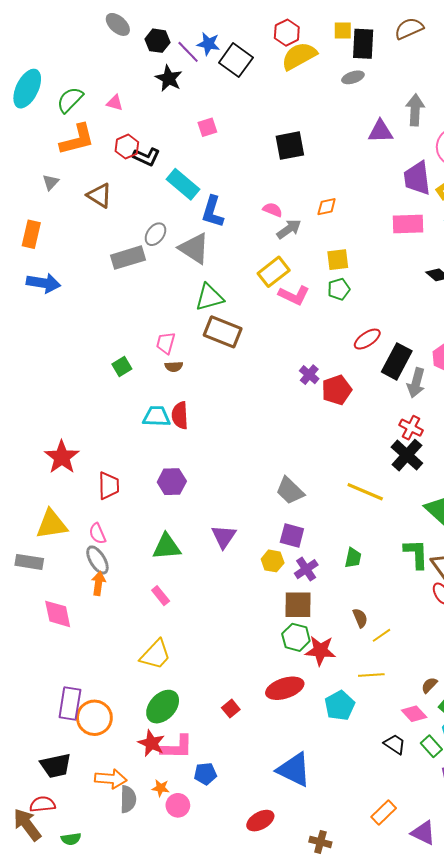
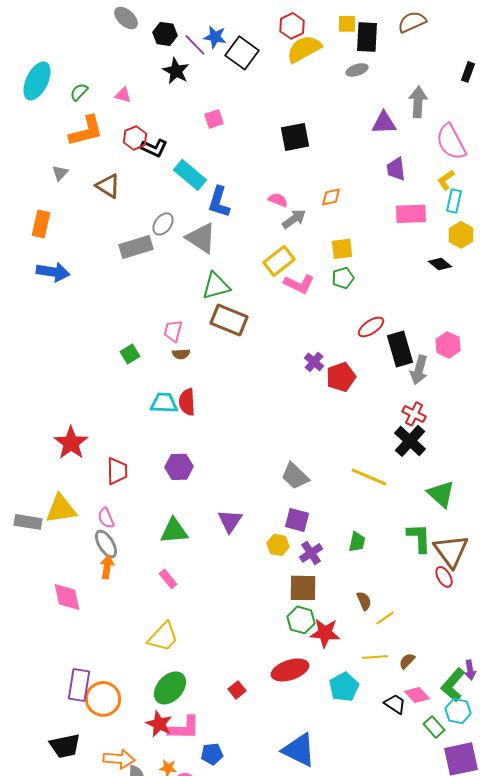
green semicircle: (70, 100) -> (79, 92), size x0.7
purple trapezoid: (417, 178) -> (396, 169), moved, size x0.7
black rectangle: (397, 361) -> (400, 349), turned -44
gray rectangle: (29, 562) -> (28, 522), moved
brown semicircle: (429, 685) -> (407, 661), moved
black trapezoid: (395, 744) -> (395, 704), moved

